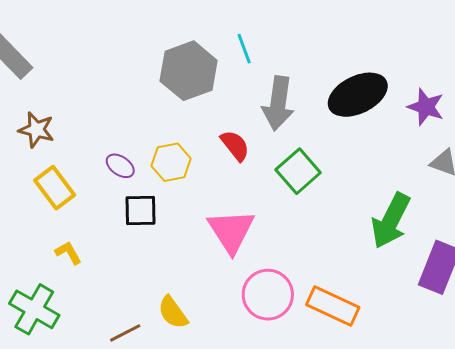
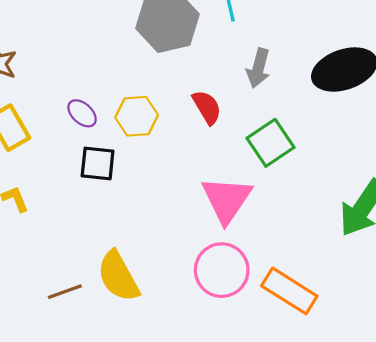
gray arrow: (278, 103) -> (258, 68), size x0.7
pink triangle: (231, 231) -> (227, 200), moved
yellow semicircle: (173, 312) -> (118, 276), size x1.4

